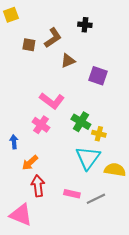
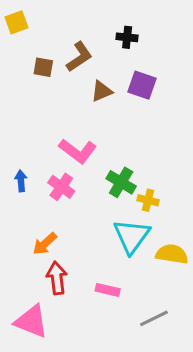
purple square: (98, 76) -> (142, 85), moved
blue arrow: (14, 142) -> (21, 181), moved
gray line: (96, 199) -> (154, 318), moved

